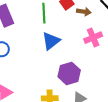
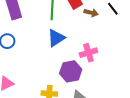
pink cross: (93, 38) -> (88, 53), moved

